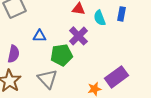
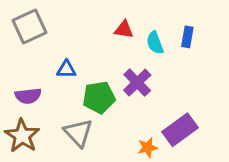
purple cross: (78, 36) -> (137, 83), moved
purple semicircle: (14, 54) -> (28, 96), turned 72

